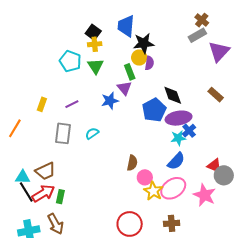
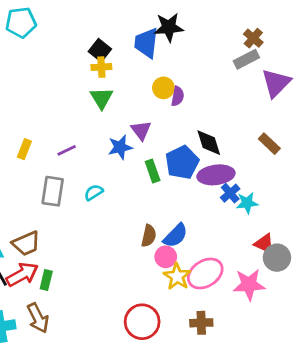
black star: (144, 43) -> (169, 27), moved
cyan pentagon: (70, 61) -> (21, 22), moved, turned -30
green rectangle: (130, 72) -> (153, 171), moved
cyan star: (178, 138) -> (247, 203), moved
blue semicircle: (176, 161) -> (175, 236), moved
pink star: (205, 195) -> (249, 285), turned -30

